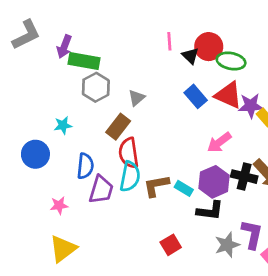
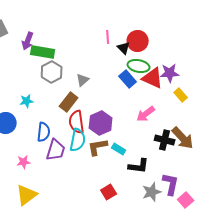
green ellipse: (231, 61) -> (139, 66), moved
purple star: (251, 106) -> (170, 73), moved
purple hexagon: (214, 182) -> (101, 123), moved

